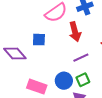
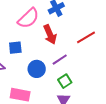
blue circle: (64, 81) -> (37, 69), moved

